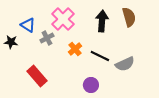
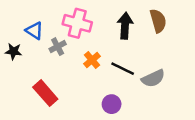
pink cross: (63, 19) -> (77, 23), turned -30

